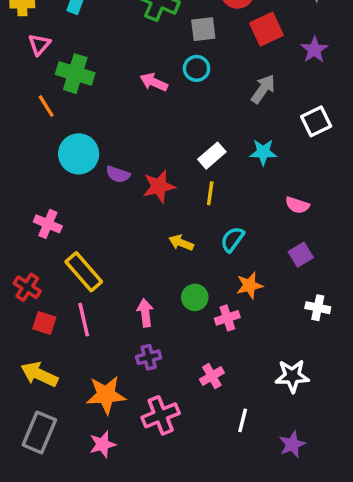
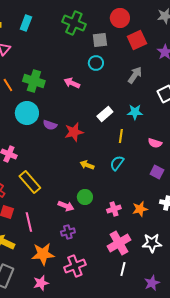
green cross: (75, 74) -> (34, 81), moved
pink arrow: (154, 82) -> (72, 83), moved
yellow line: (210, 193) -> (121, 136), moved
purple square: (301, 255) -> (157, 172), turned -32
orange star: (249, 285) -> (140, 209), moved
green circle: (195, 297) -> (85, 197), moved
pink arrow: (145, 313) -> (66, 206), turned 119
pink line: (84, 320) -> (29, 222), moved
pink cross: (212, 376) -> (119, 243), moved, size x1.6

